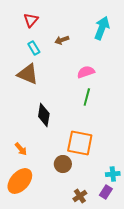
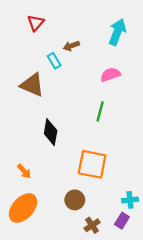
cyan rectangle: (34, 48) -> (54, 61), moved
pink semicircle: (86, 72) -> (110, 75), moved
brown circle: (63, 164) -> (75, 200), moved

